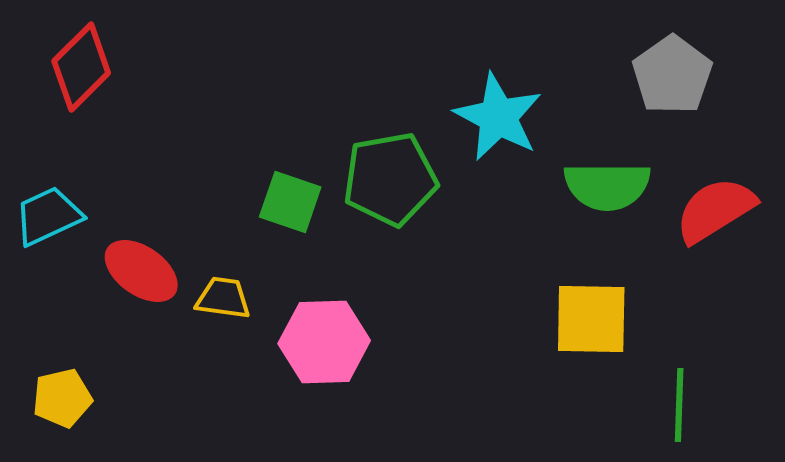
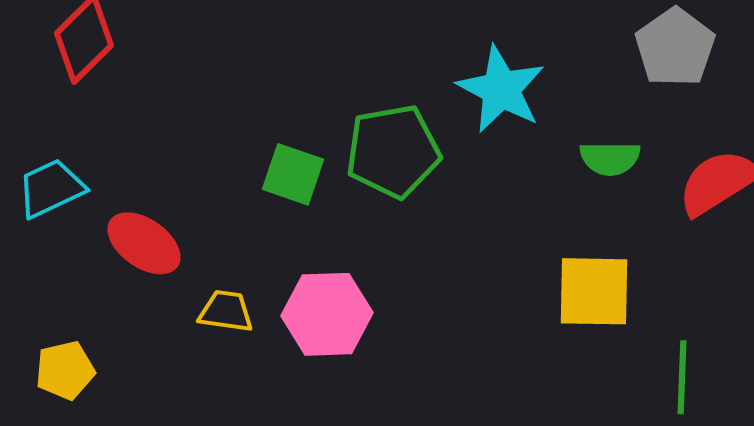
green semicircle: (607, 186) -> (610, 158), size x0.7
yellow trapezoid: (223, 298) -> (226, 311), moved

